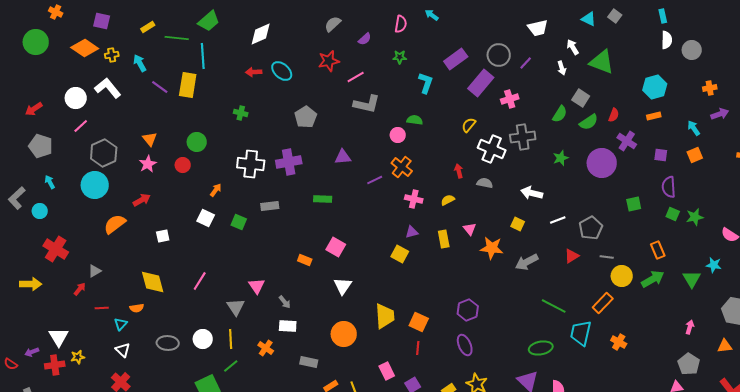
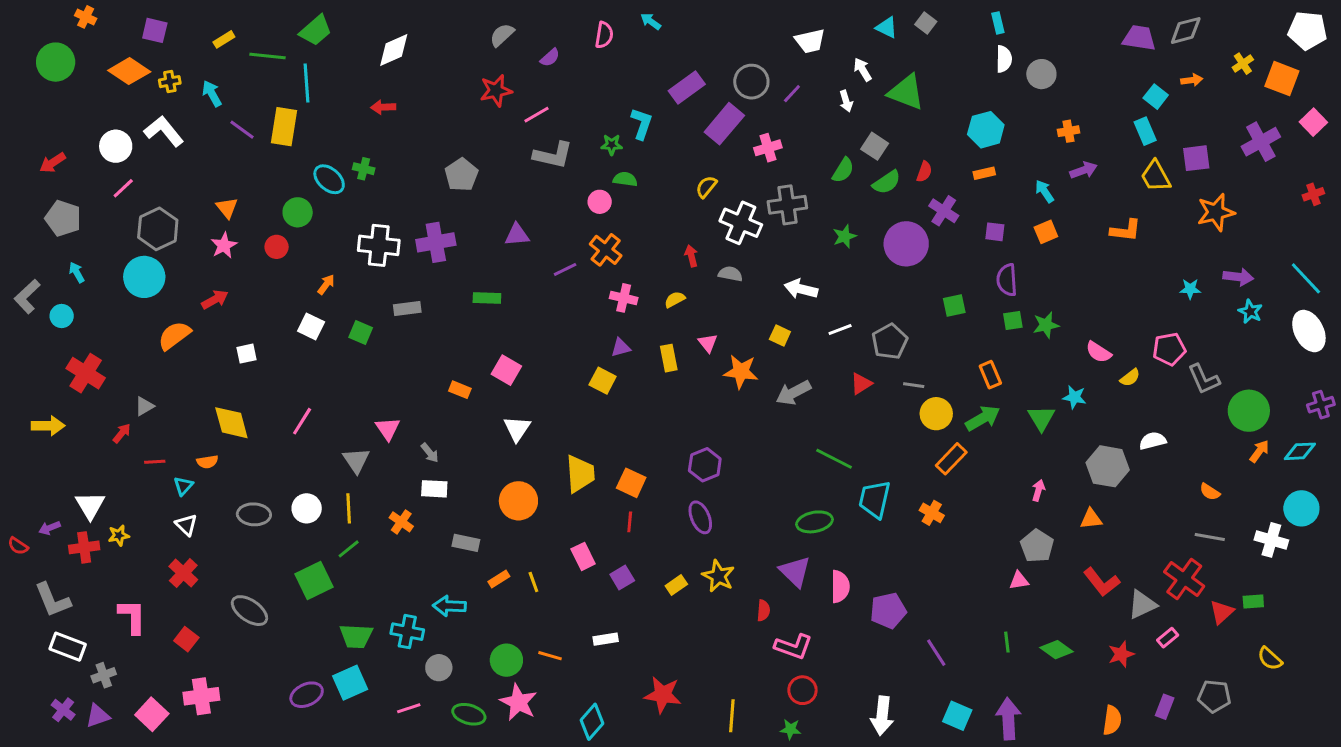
green star: (400, 57) -> (612, 145), moved
cyan ellipse: (282, 71) -> (329, 179), moved
green square: (673, 214) -> (1013, 321), turned -32
orange rectangle: (603, 303) -> (951, 459), moved

